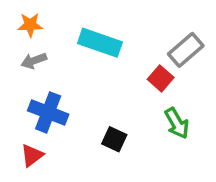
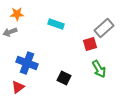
cyan rectangle: (100, 43) -> (56, 24), size x0.7
gray arrow: (34, 61) -> (10, 32), moved
red square: (161, 78) -> (90, 44), turned 32

